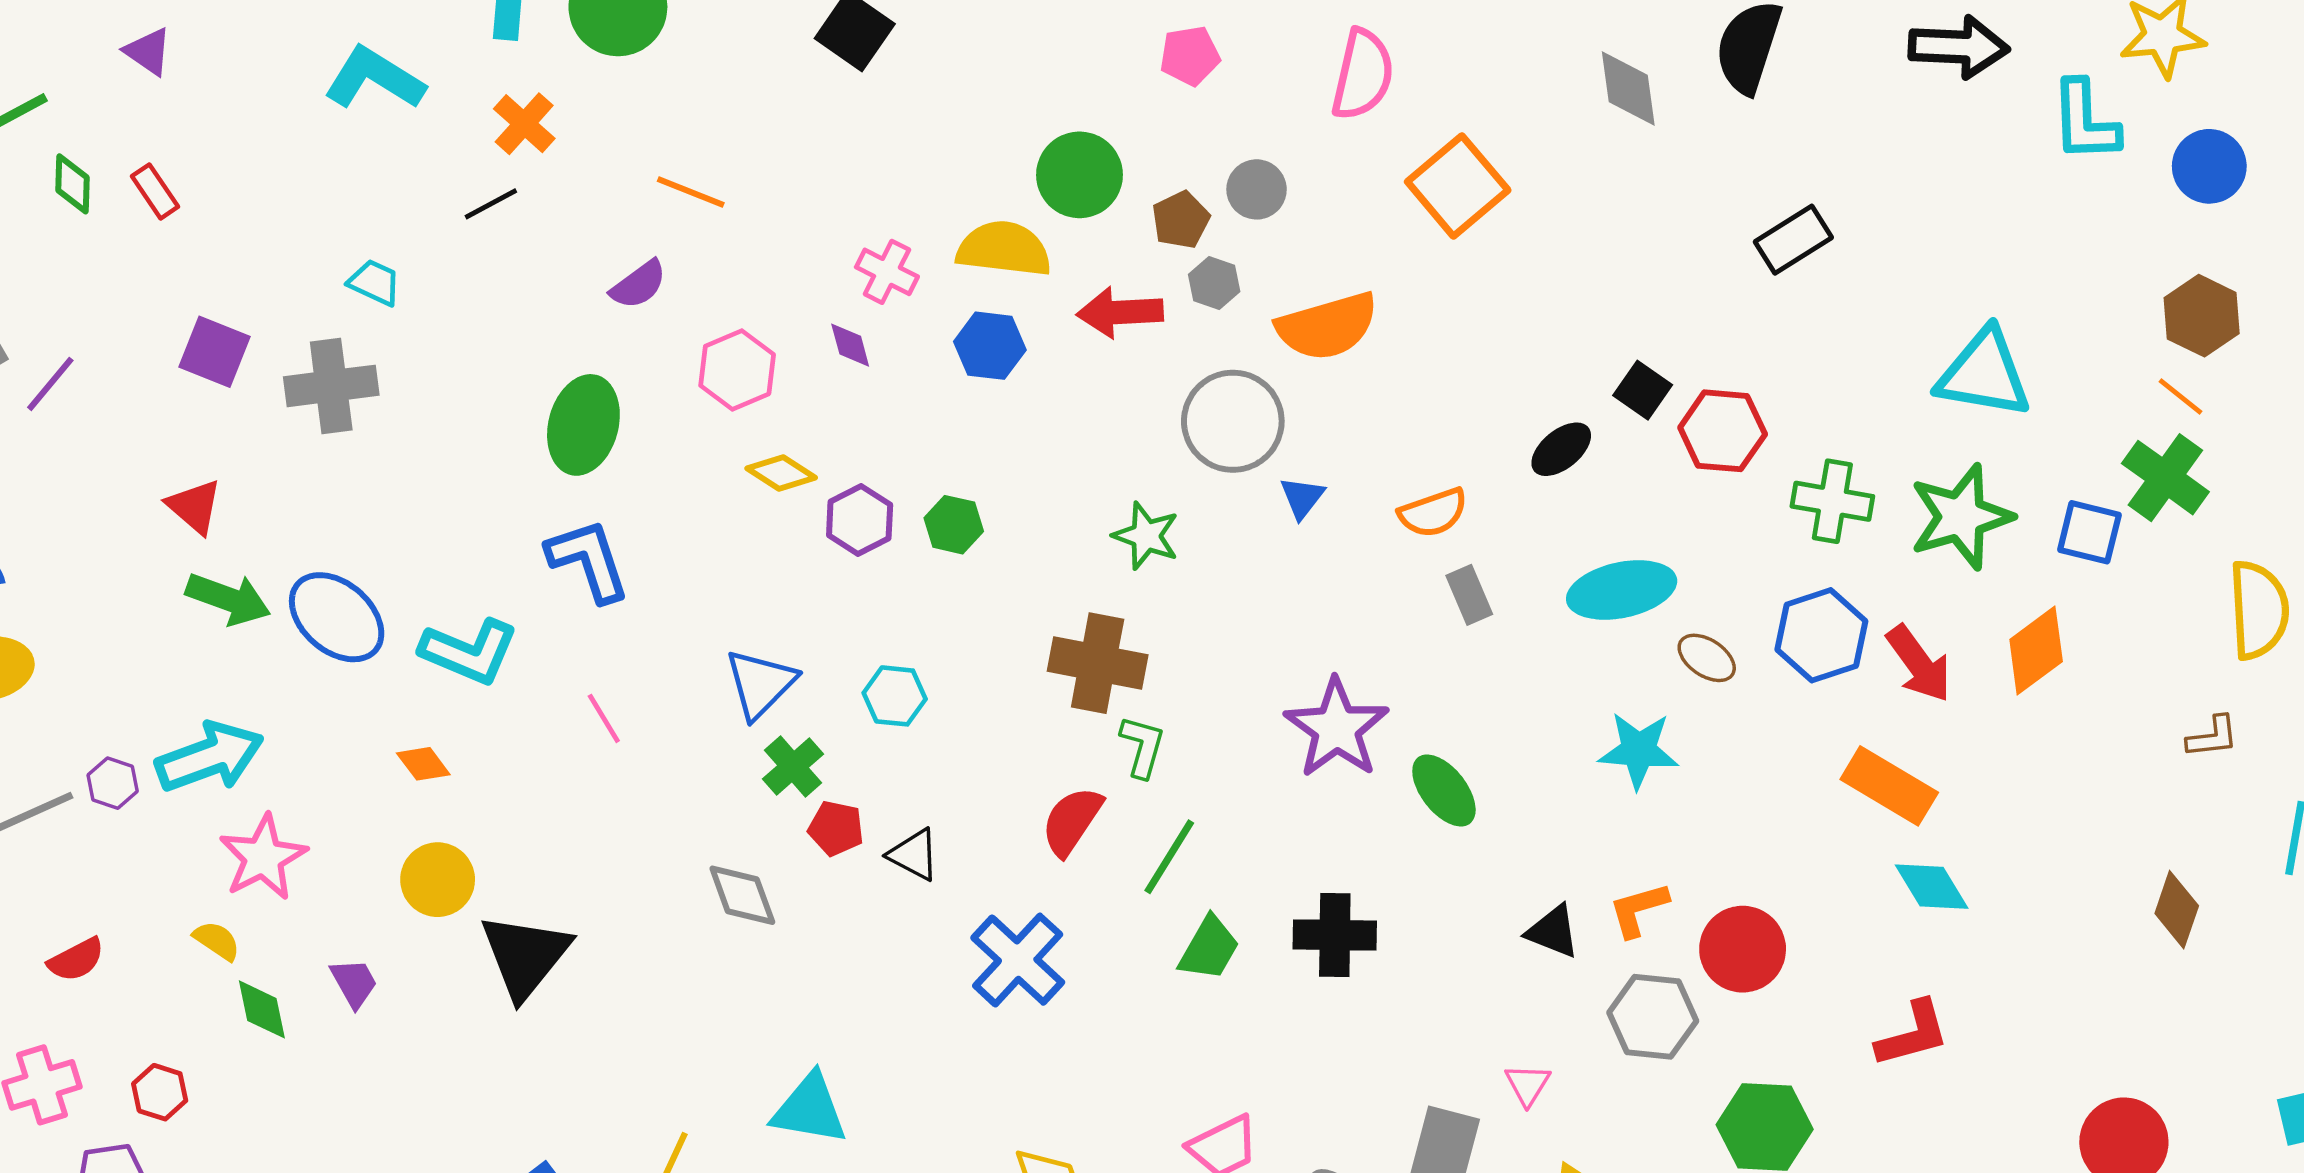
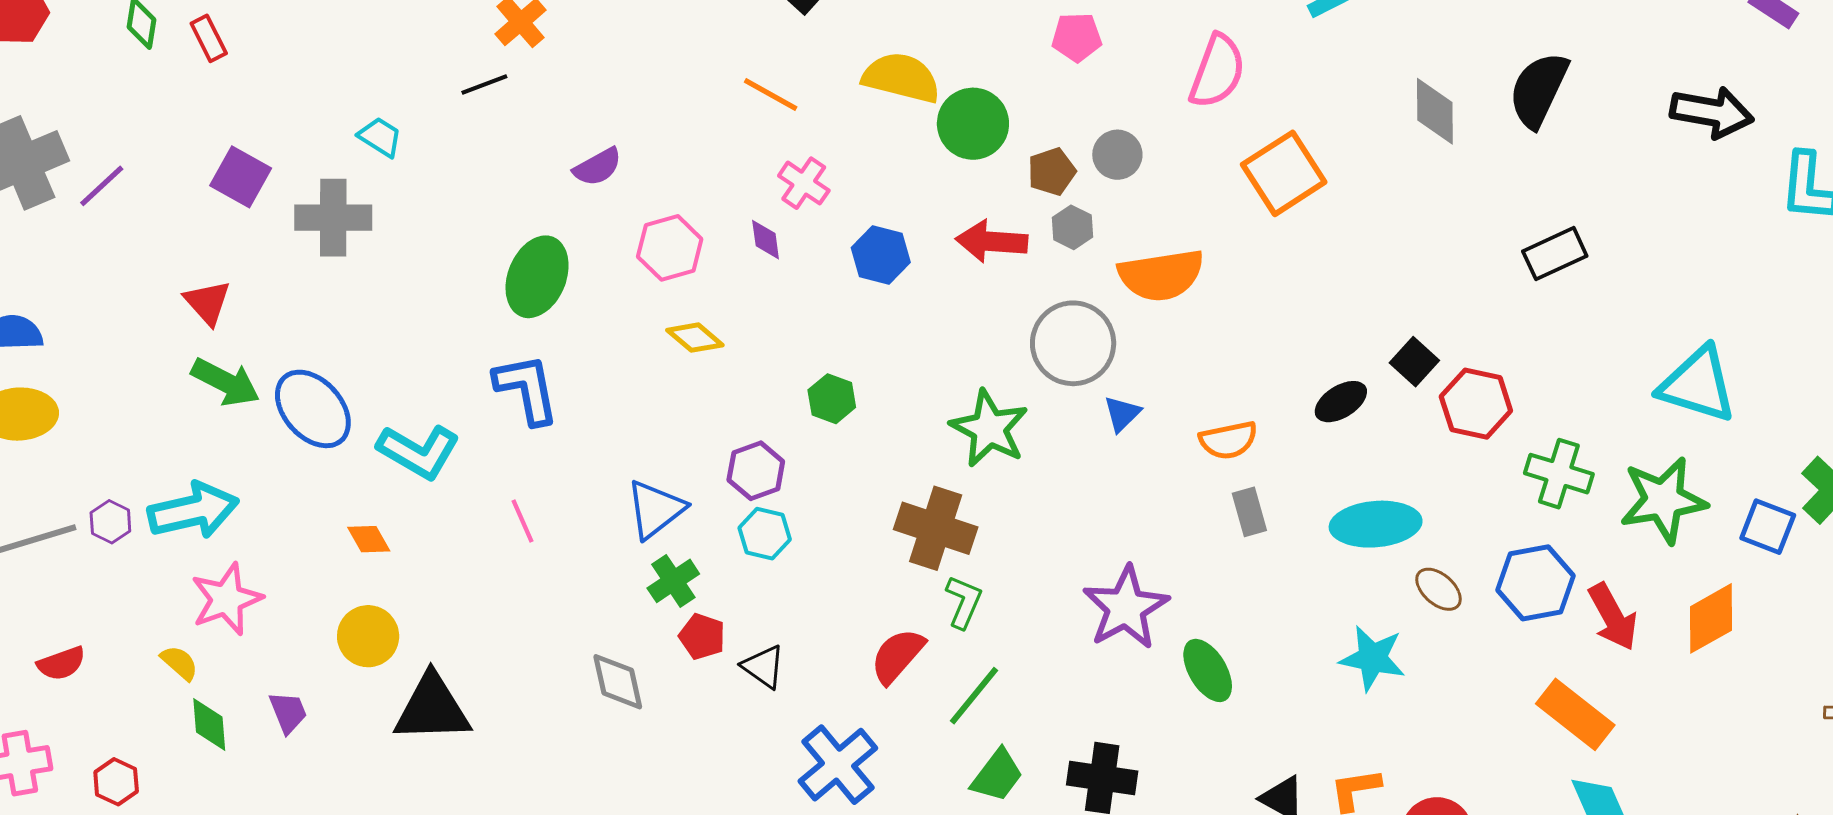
orange line: (691, 192) -> (771, 95), moved
yellow semicircle: (1004, 249) -> (901, 78), moved
purple hexagon: (860, 520) -> (756, 471), moved
green star: (1146, 536) -> (989, 428), size x1.4
black triangle: (525, 956) -> (432, 708), turned 42

